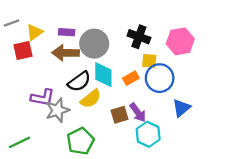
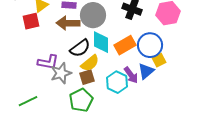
yellow square: (149, 61) -> (159, 60), moved, turned -32
orange rectangle: (131, 78) -> (125, 45), size x1.5
blue triangle: (181, 108) -> (146, 71), moved
brown square: (119, 115) -> (87, 77), moved
cyan hexagon: (148, 134) -> (117, 82), moved

